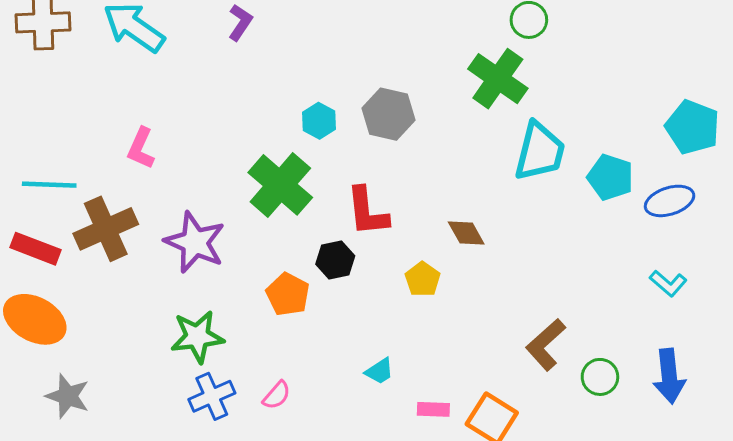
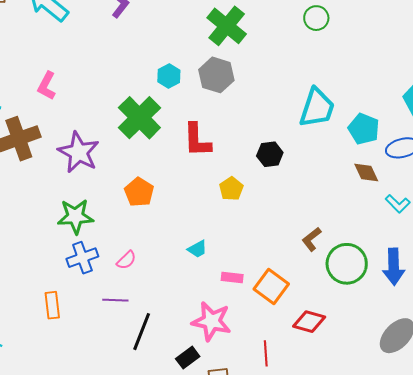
green cross: (498, 79) -> (227, 26), moved
brown diamond: (466, 233) -> (366, 173), moved
black hexagon: (335, 260) -> (270, 154), moved
brown L-shape: (546, 345) -> (312, 239), size x0.7
green circle: (600, 377) -> (347, 264), size x1.6

